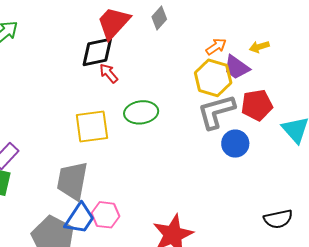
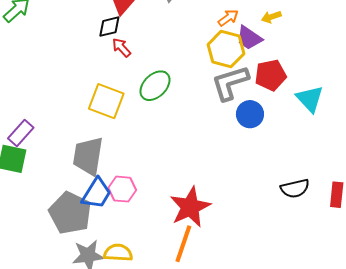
black diamond: (97, 52) -> (109, 27), size x0.7
green ellipse: (141, 112) -> (155, 86), turned -36
yellow square: (92, 126) -> (106, 101), turned 30

